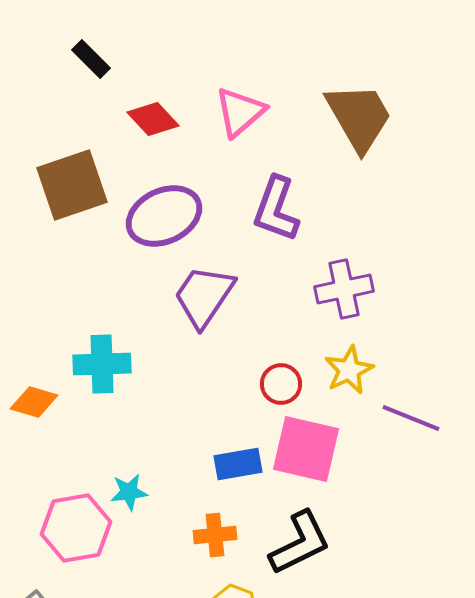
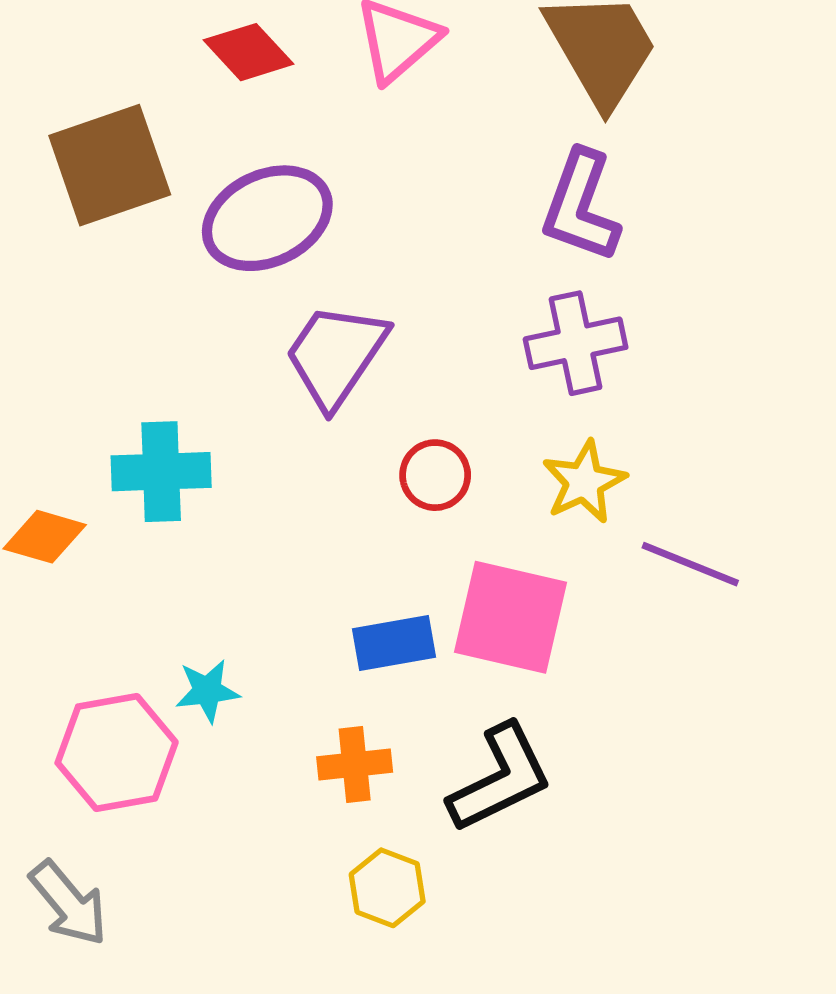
purple L-shape: (276, 209) -> (581, 206), moved
red circle: (281, 384) -> (435, 475), moved

